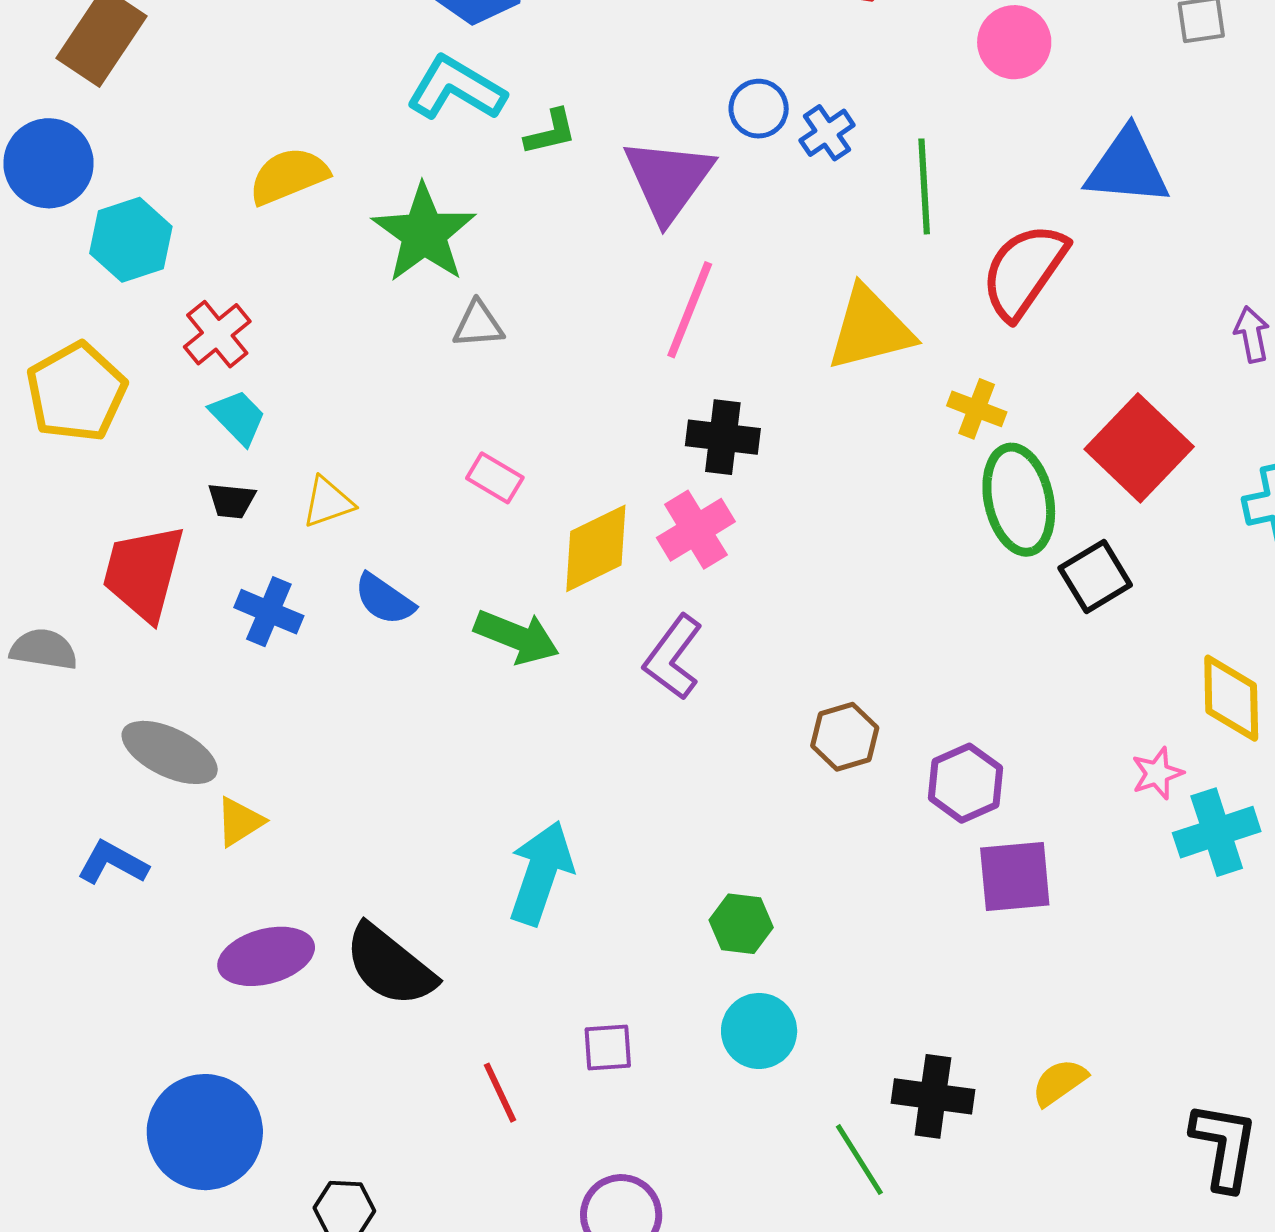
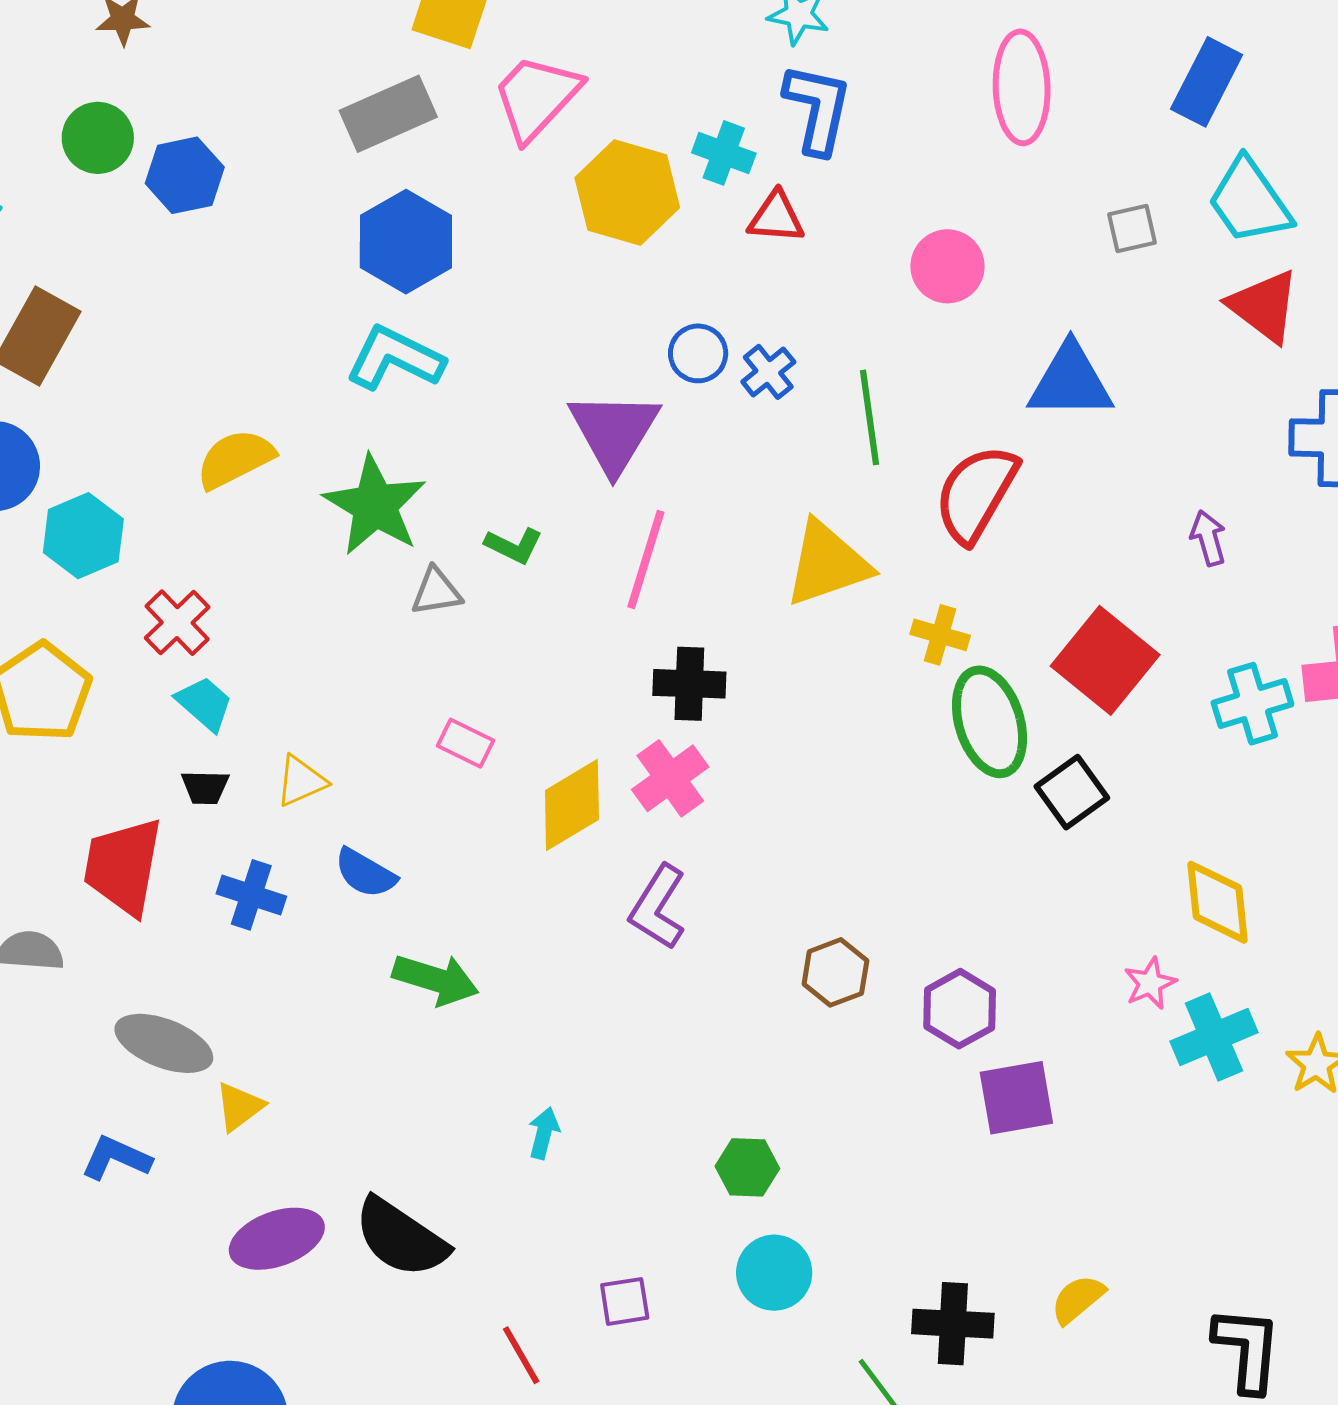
green L-shape: (551, 132) -> (514, 546), moved, turned 44
green arrow: (517, 637) -> (436, 979), moved
cyan arrow: (541, 873) -> (544, 1133), size x0.5

